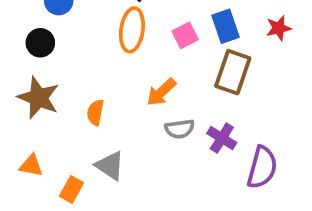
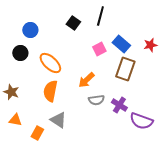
blue rectangle: (225, 26) -> (121, 44), turned -30
orange ellipse: (132, 30) -> (50, 63), moved, turned -55
brown star: (38, 98) -> (11, 92), moved, size x0.7
orange semicircle: (95, 112) -> (50, 91), size x1.5
purple semicircle: (262, 167) -> (141, 121), turned 95

